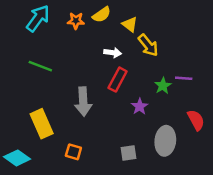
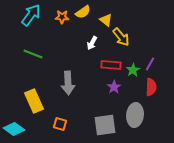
white arrow: (113, 53) -> (92, 43), turned 112
purple line: (184, 78) -> (150, 64), turned -64
red rectangle: (118, 80) -> (111, 65), moved, turned 66
red semicircle: (196, 120) -> (151, 87), moved, turned 30
gray square: (129, 153) -> (105, 125), size x1.6

